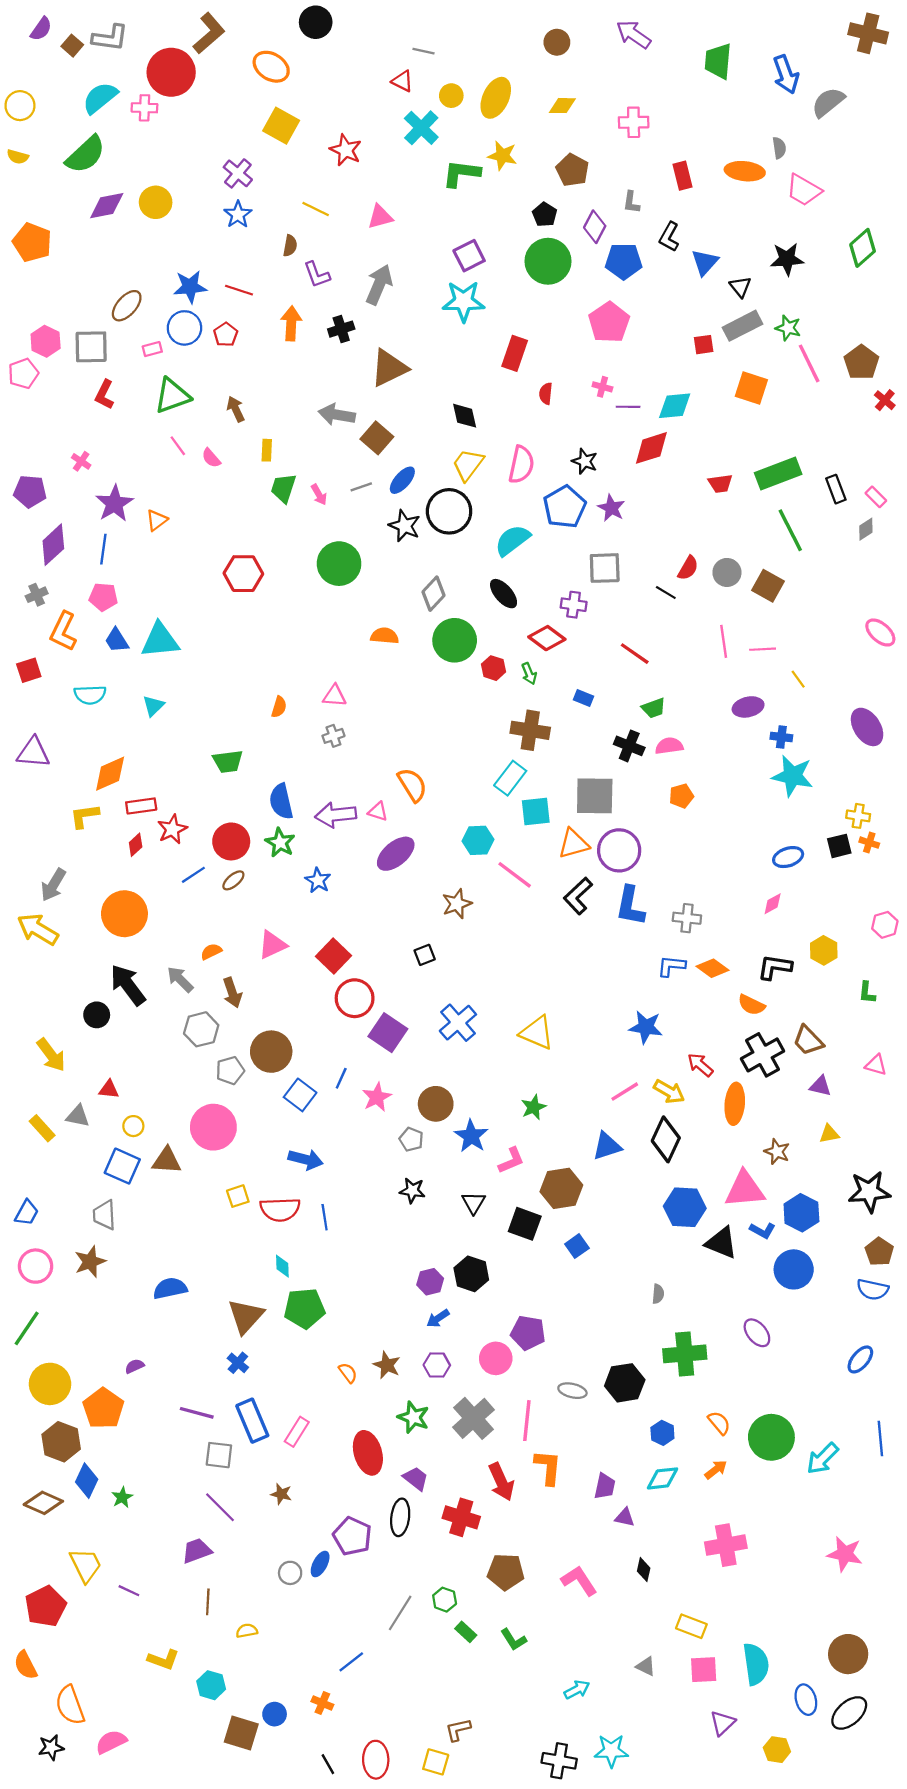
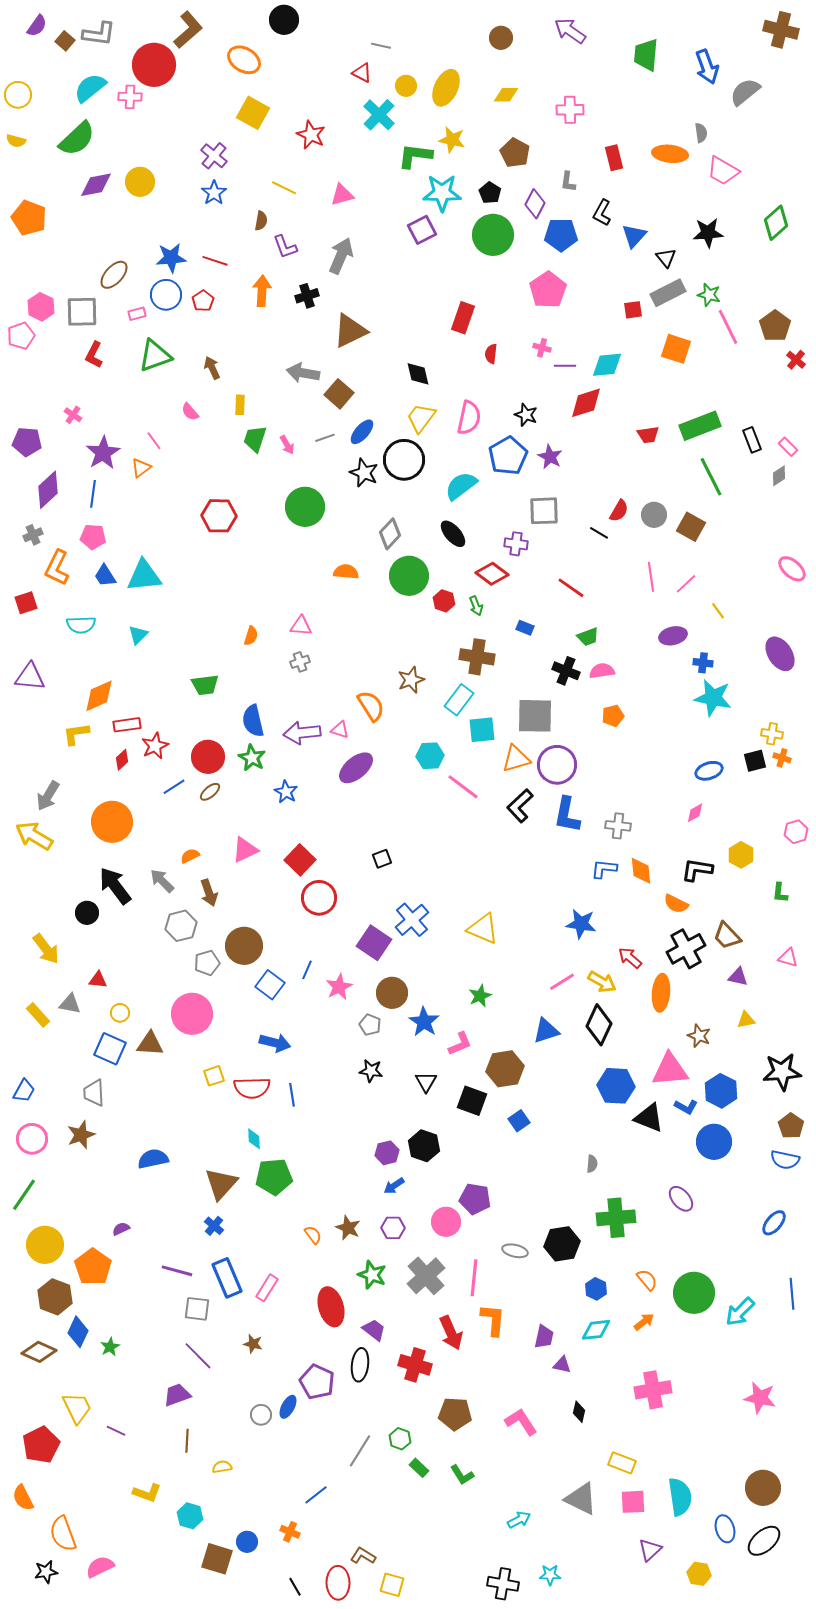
cyan star: (464, 301) -> (442, 193), moved
pink line: (178, 446) -> (154, 441), moved
pink line: (763, 649) -> (686, 584), turned -40
brown star: (457, 904) -> (411, 680), moved
orange diamond: (713, 968) -> (641, 871), turned 48
purple square: (388, 1033) -> (374, 943), moved
gray triangle: (646, 1666) -> (581, 1499), size x1.8
brown L-shape: (458, 1730) -> (363, 1556), moved, turned 45
cyan star: (611, 1751) -> (550, 1575), size x0.7

